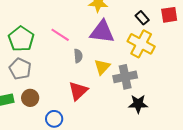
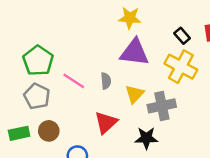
pink line: (60, 35) -> (74, 81), moved
black star: (138, 104) -> (146, 138), moved

